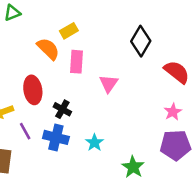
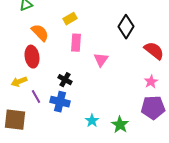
orange semicircle: (48, 49) -> (40, 33), moved
red ellipse: (33, 90) -> (32, 57), moved
cyan star: (94, 143) -> (92, 121), moved

